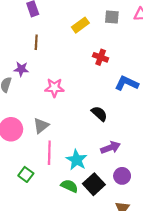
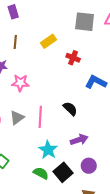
gray square: (112, 17) -> (85, 22), size x1.5
yellow rectangle: (80, 25) -> (48, 41), moved
pink star: (54, 88) -> (20, 83), moved
pink line: (49, 153) -> (40, 117), moved

